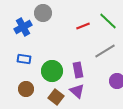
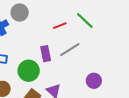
gray line: (105, 51) -> (70, 50), moved
purple rectangle: (78, 70) -> (46, 54), moved

